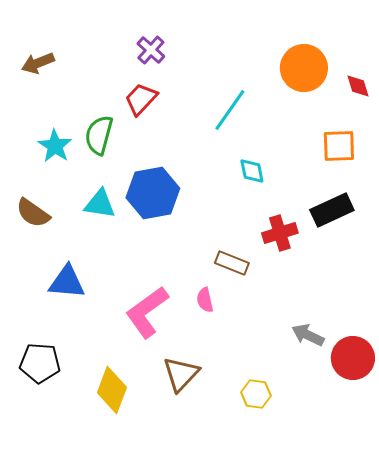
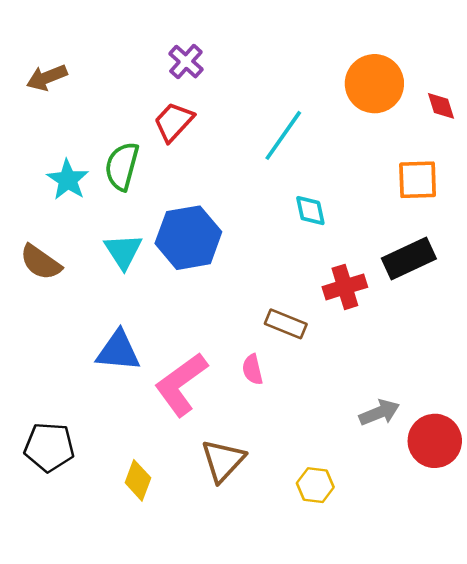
cyan triangle: (100, 204) -> (123, 251), turned 48
blue triangle: (67, 282) -> (118, 351), moved
gray arrow: (308, 335) -> (379, 413), turned 132
yellow diamond: (112, 390) -> (138, 480), size x0.7

